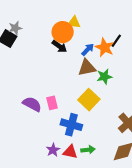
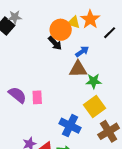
black line: (116, 41) -> (110, 33), moved
orange star: (105, 47) -> (90, 19), moved
yellow square: (89, 100) -> (95, 106), moved
blue cross: (71, 125) -> (70, 126), moved

